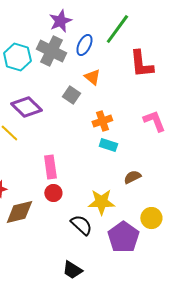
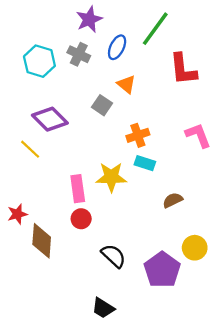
gray cross: (51, 51) -> (79, 54), size x0.7
yellow star: (101, 202) -> (111, 177), moved
brown diamond: (19, 212) -> (42, 241), turned -72

